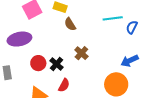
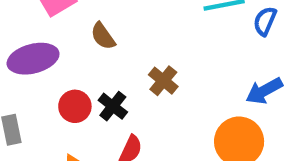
brown semicircle: (70, 24) -> (103, 36), moved

